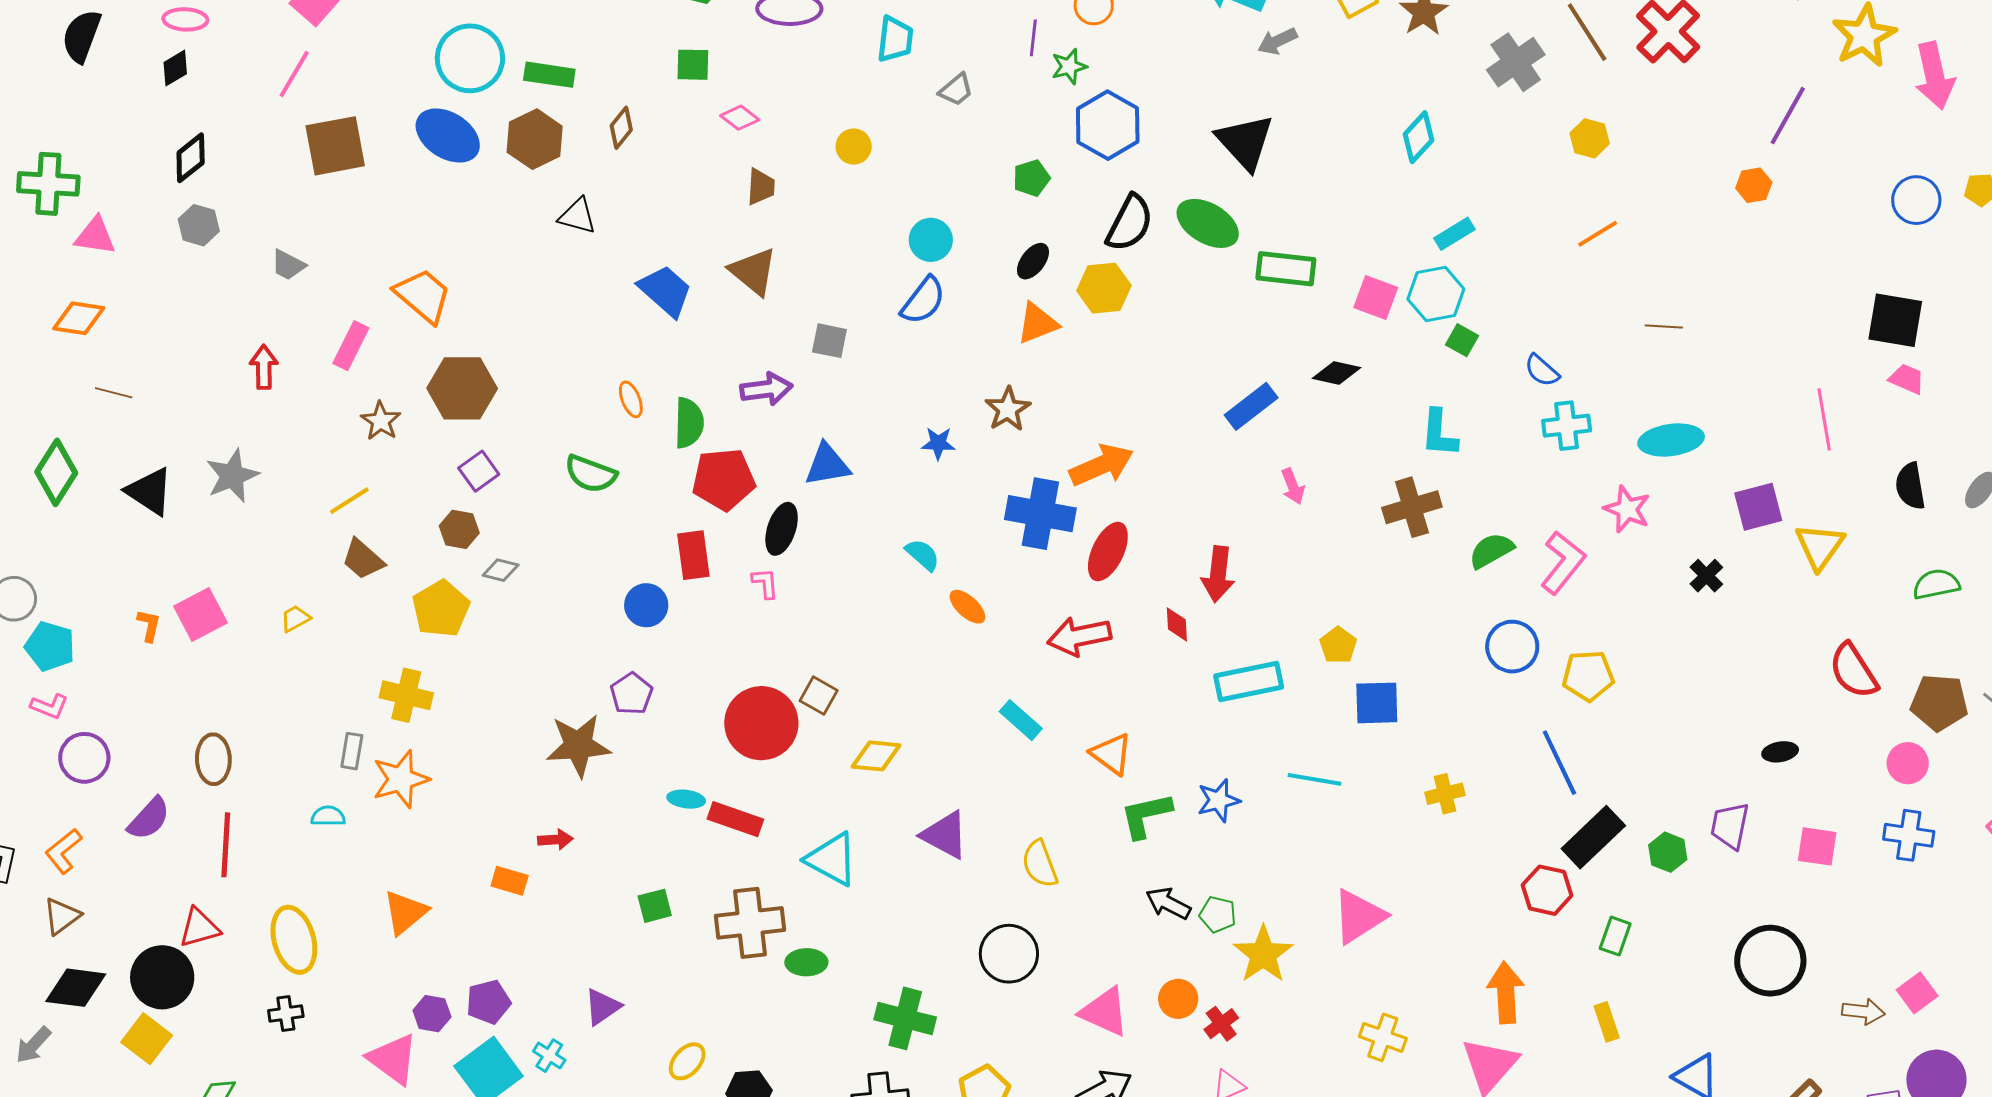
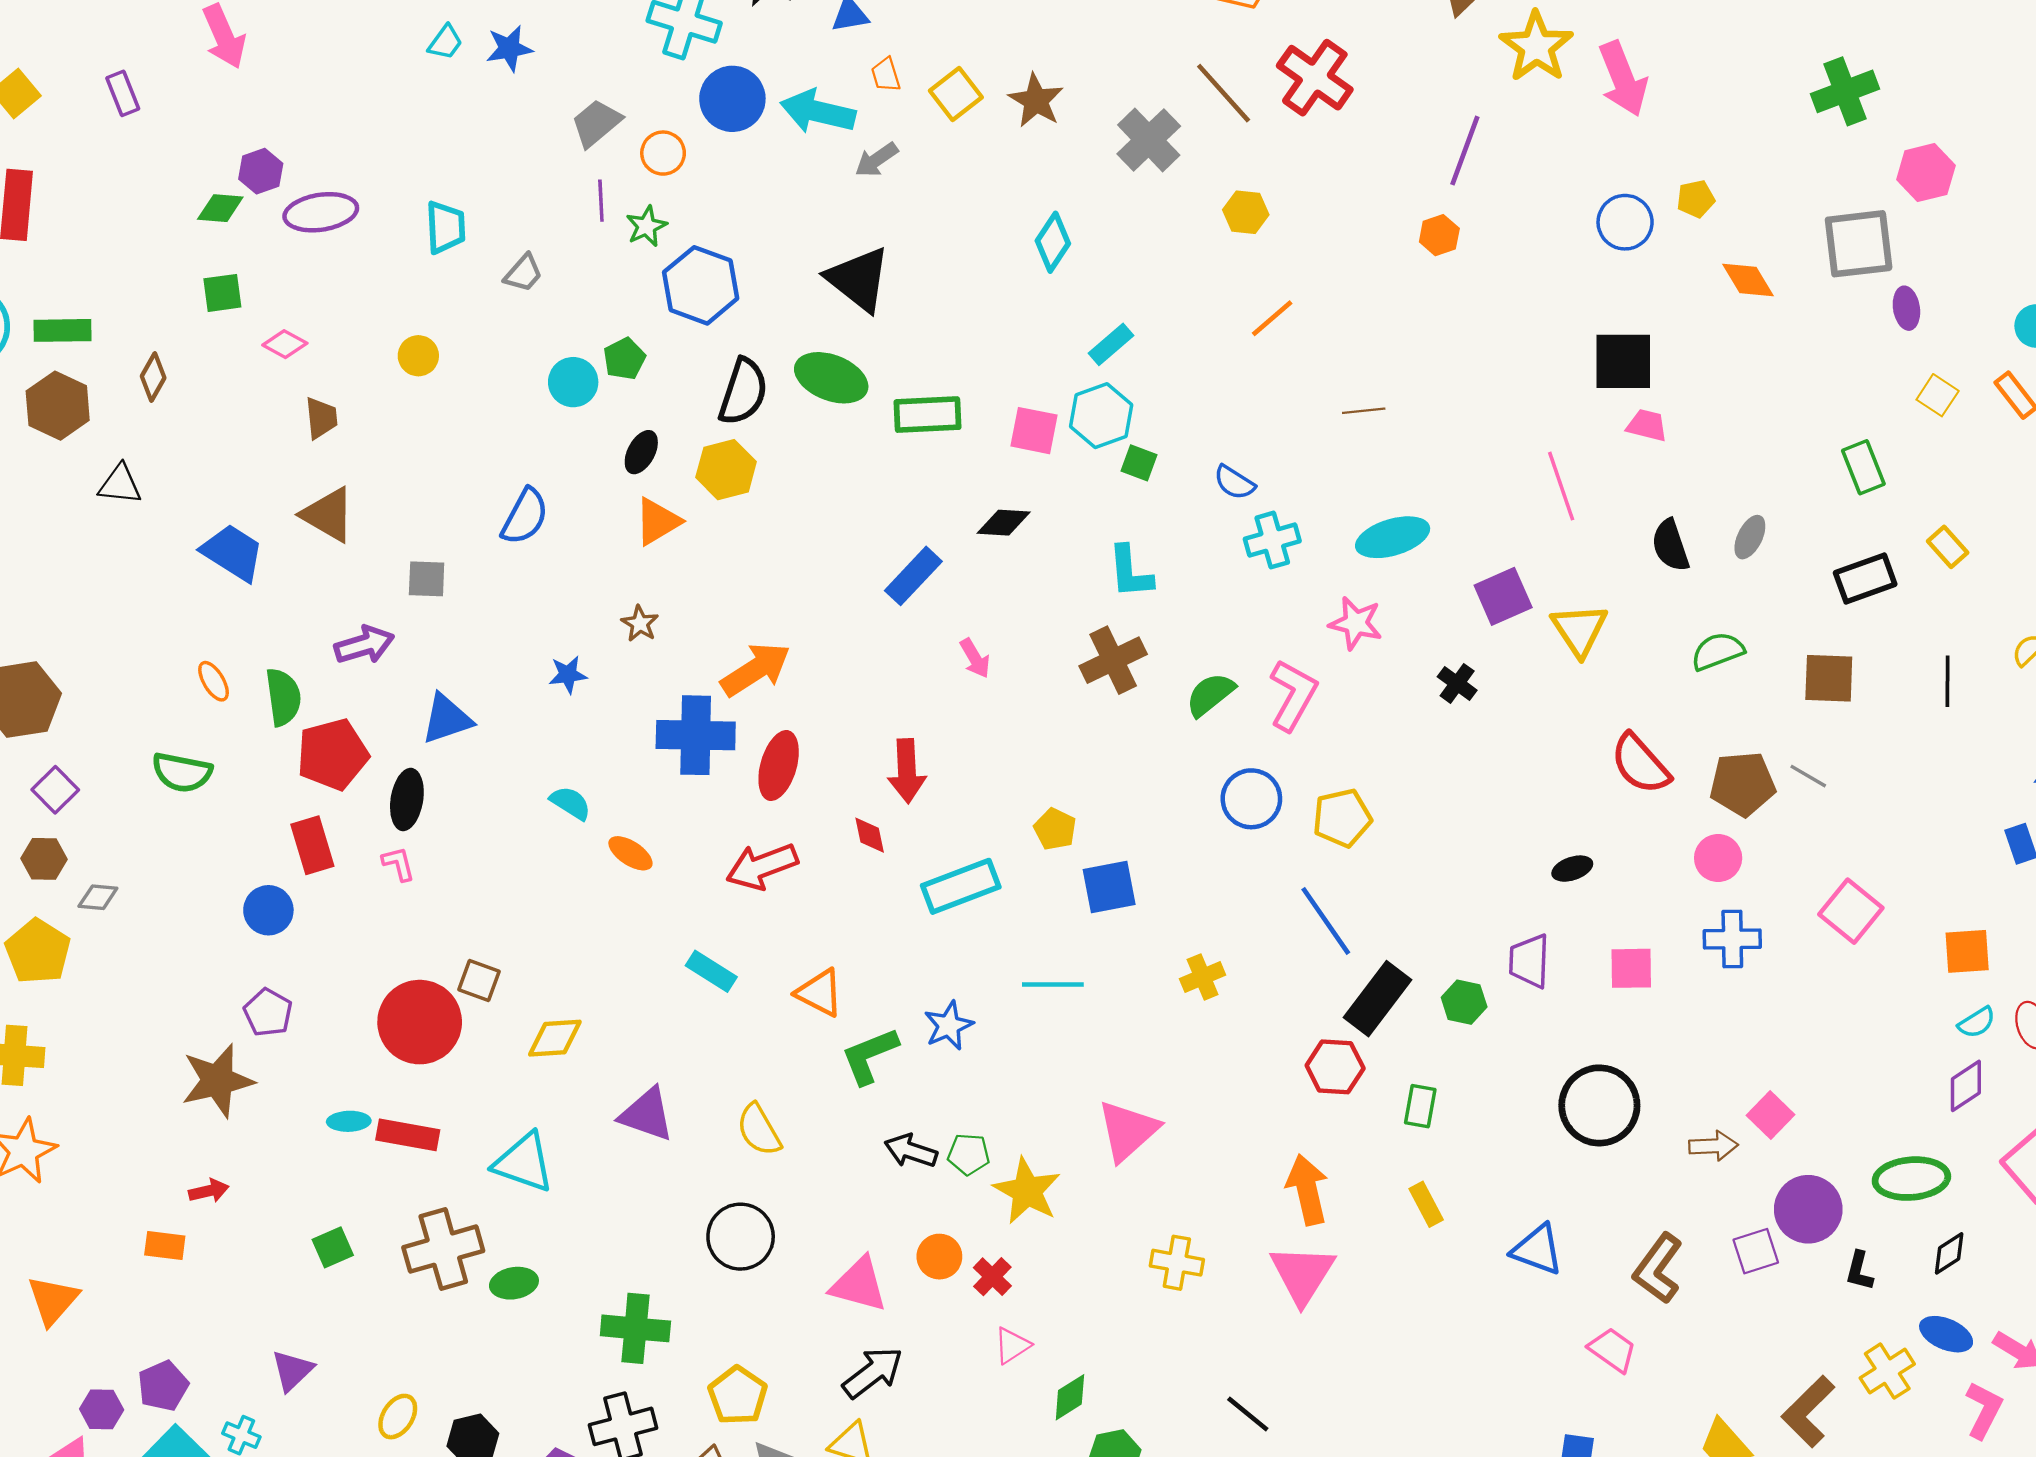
cyan circle: (931, 240) -> (573, 382), moved
brown star: (1008, 409) -> (640, 623), size x0.7

